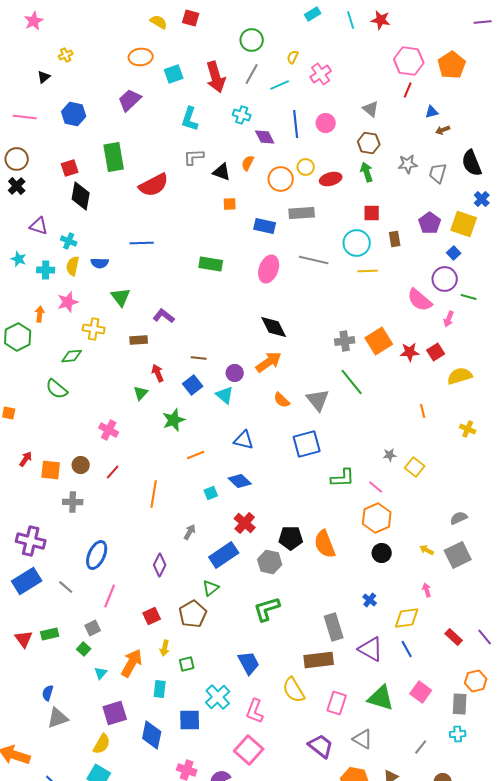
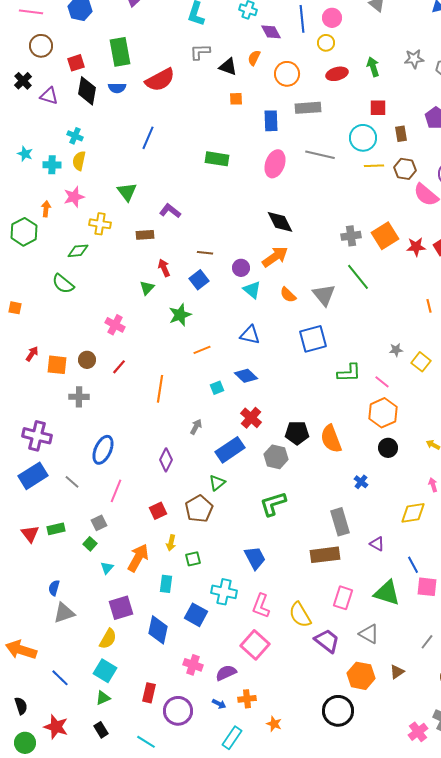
brown hexagon: (369, 143) -> (405, 169), moved
brown circle: (17, 159) -> (41, 46), moved
yellow circle: (306, 167) -> (326, 43), moved
purple triangle: (39, 226) -> (49, 96), moved
blue rectangle: (265, 226) -> (271, 121), turned 75
blue line: (142, 243) -> (148, 138), turned -65
blue semicircle: (100, 263) -> (117, 88), moved
cyan triangle: (225, 395) -> (252, 290), moved
blue cross: (370, 600) -> (361, 482), moved
purple triangle: (371, 649) -> (377, 544), size x0.6
blue line: (407, 649) -> (413, 565), moved
yellow semicircle: (294, 690) -> (300, 615), moved
pink square: (421, 692) -> (427, 587), turned -30
cyan cross: (218, 697) -> (224, 592), turned -35
blue square: (190, 720) -> (196, 615), turned 30

